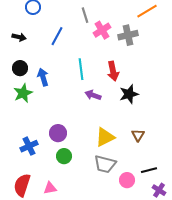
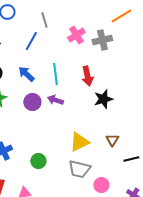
gray line: (85, 15) -> (44, 20), moved
blue arrow: (43, 77) -> (26, 74), moved, turned -30
purple arrow: (93, 95) -> (55, 100), moved
purple circle: (58, 133) -> (32, 102), moved
black line: (149, 170) -> (131, 159), moved

